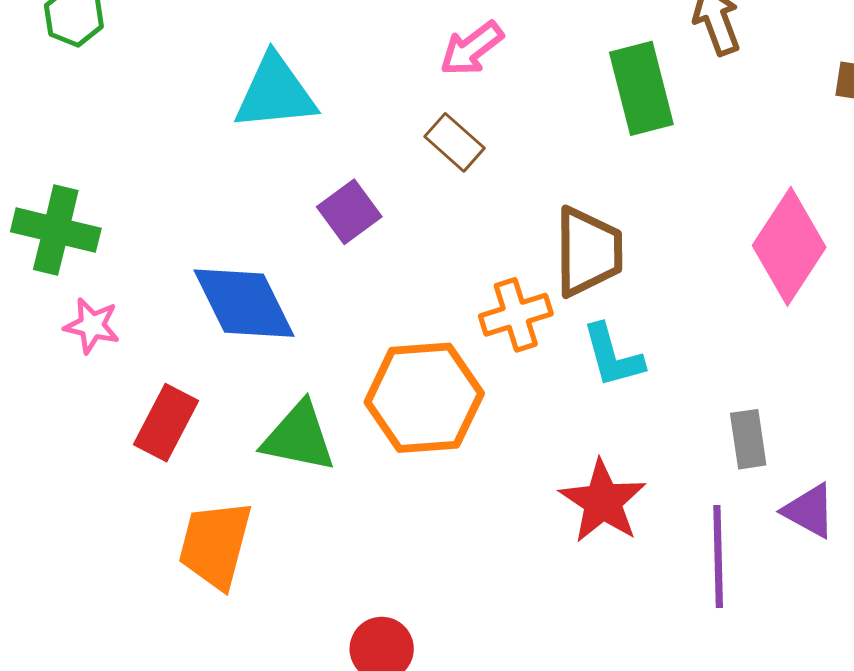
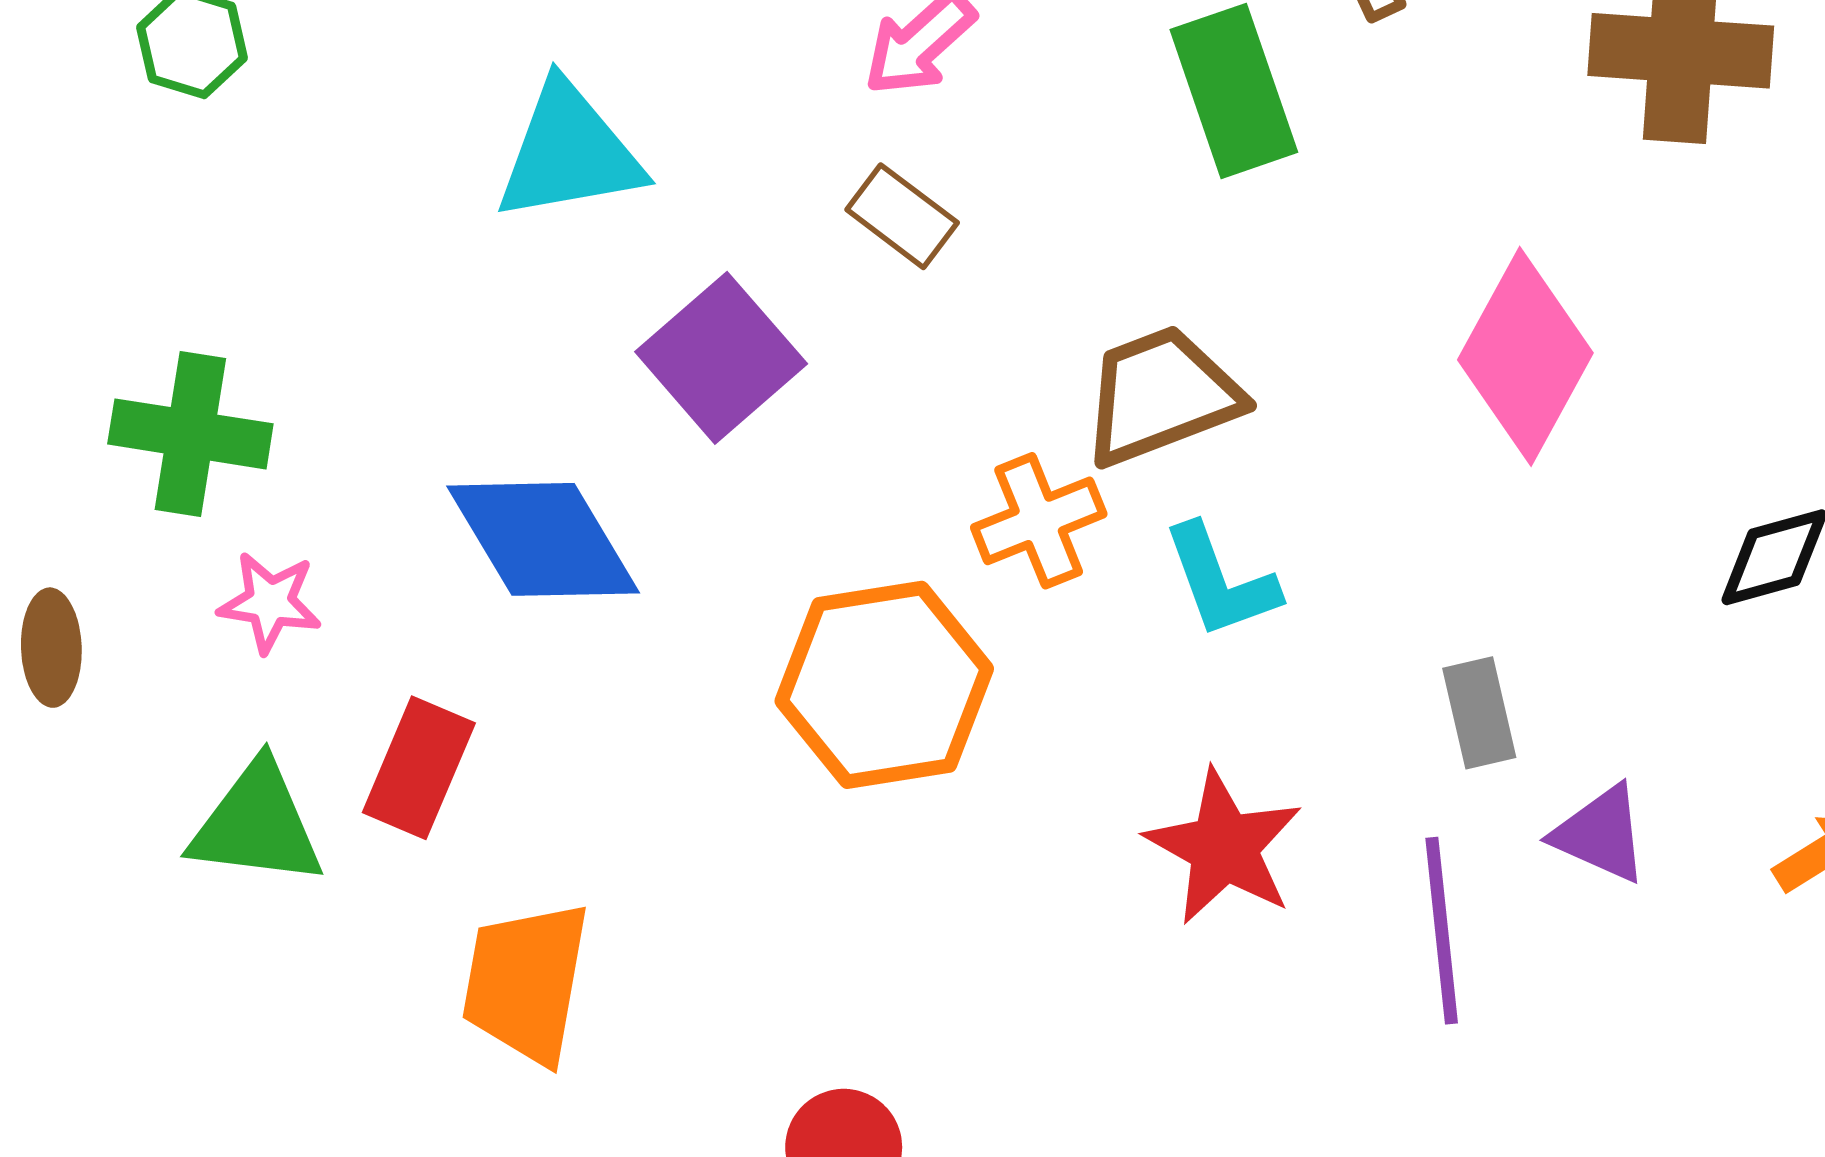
purple square: (349, 212) -> (721, 358), size x1.4
brown trapezoid: (588, 252) -> (1161, 396), turned -106
green triangle: (299, 437) -> (257, 824), moved

